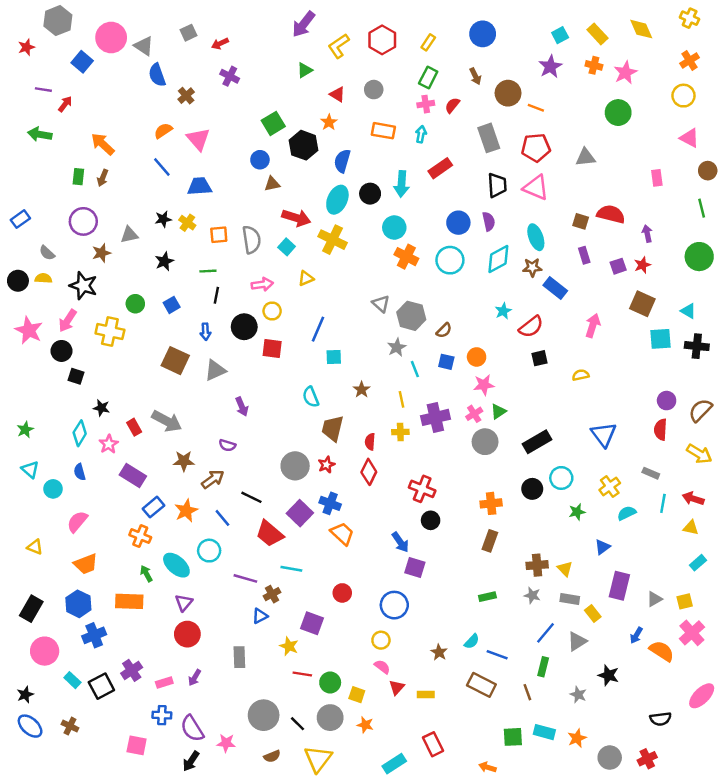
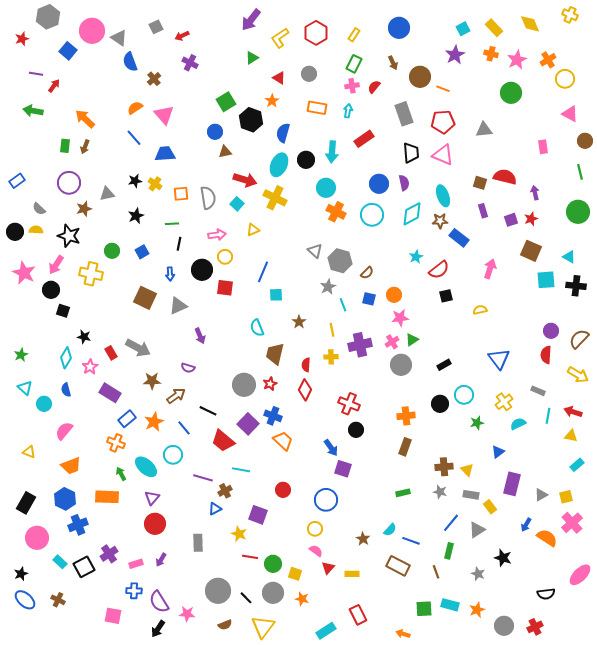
orange cross: (690, 61) -> (548, 60), moved
black rectangle: (537, 442) -> (444, 365), size x0.6

